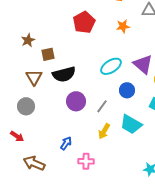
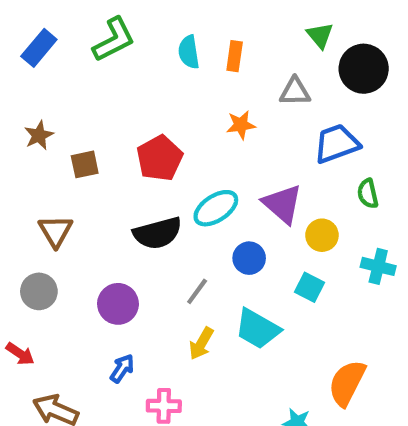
red pentagon: (84, 22) -> (160, 158), moved
brown star: (28, 40) -> (39, 135), moved
brown square: (48, 54) -> (85, 164), moved
black semicircle: (64, 74) -> (158, 233), moved
purple circle: (76, 101) -> (118, 304), moved

